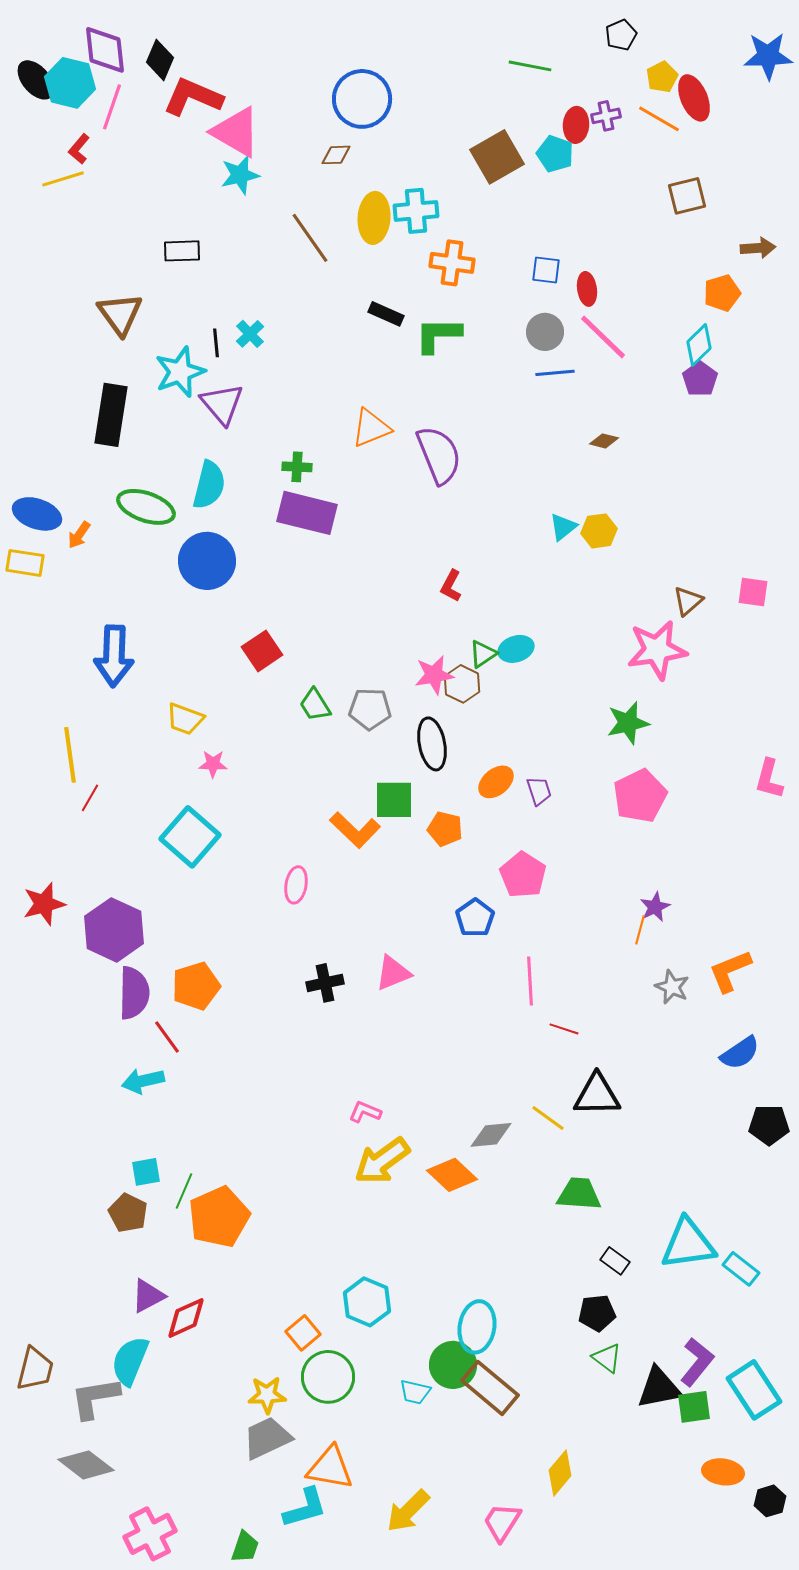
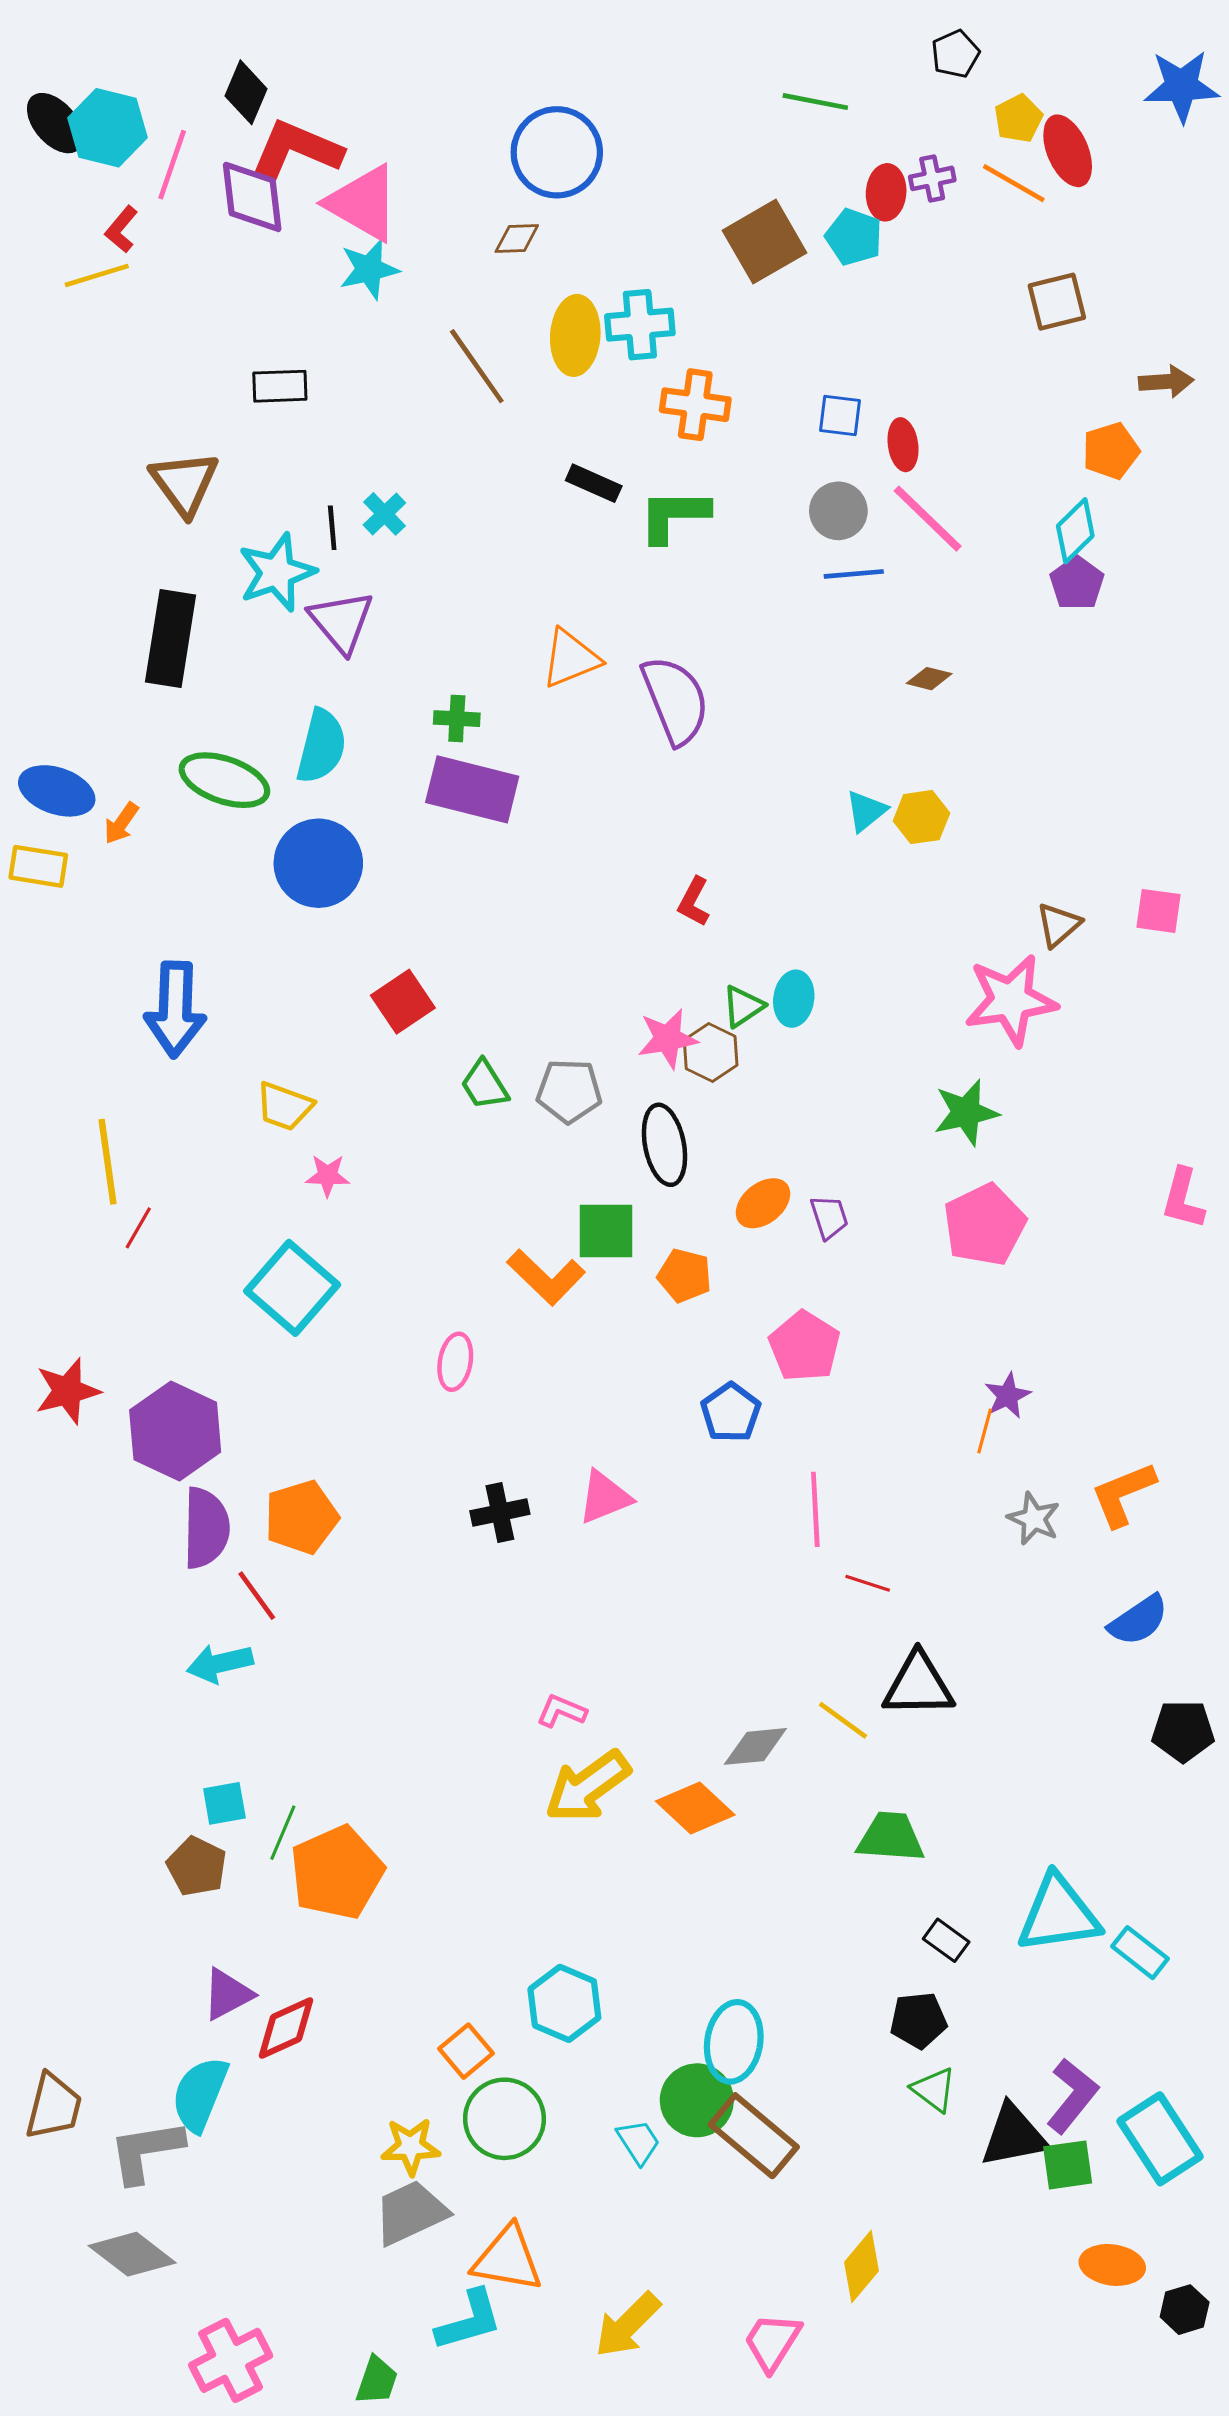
purple diamond: (105, 50) -> (252, 197), moved
cyan ellipse: (516, 649) -> (794, 999), turned -64
cyan trapezoid: (415, 1392) -> (638, 2142), turned -136

